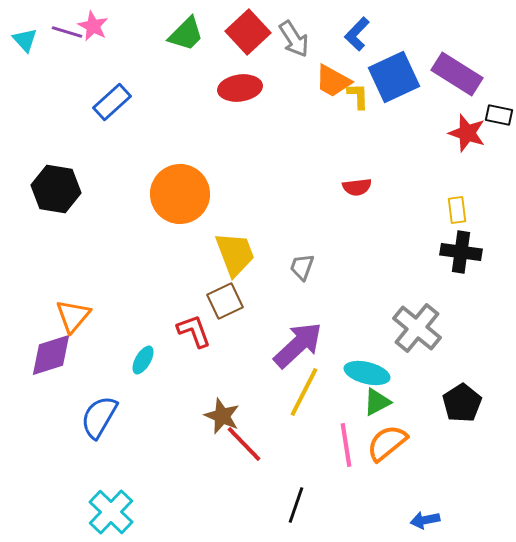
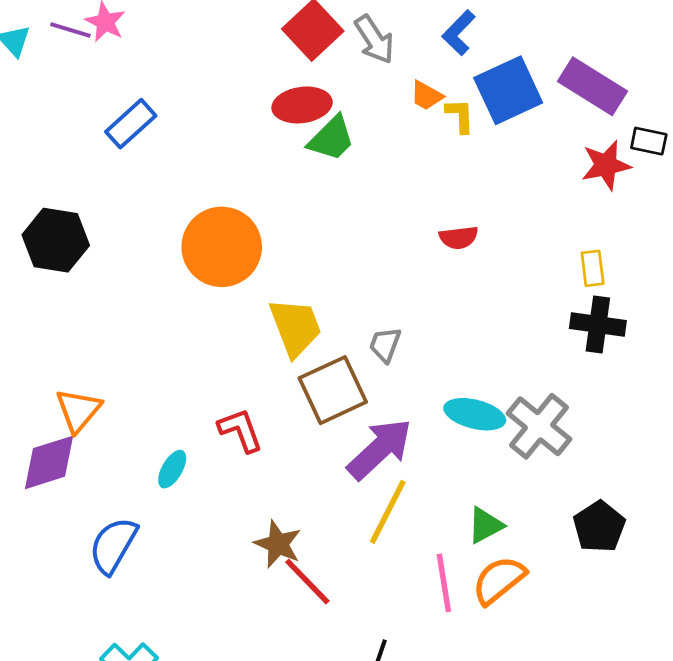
green trapezoid: (186, 34) -> (331, 138), moved
orange trapezoid: (333, 81) -> (427, 96), size x0.7
red star: (467, 133) -> (606, 165), turned -30
brown square: (225, 301) -> (333, 390), moved, size x1.4
cyan ellipse: (367, 373) -> (475, 414), moved

